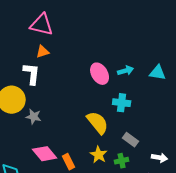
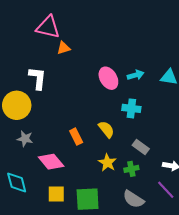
orange triangle: (43, 52) -> (64, 48), moved
gray star: (34, 117) -> (25, 139), moved
yellow semicircle: (98, 123) -> (106, 129), size x0.7
orange rectangle: (69, 162) -> (76, 137), moved

